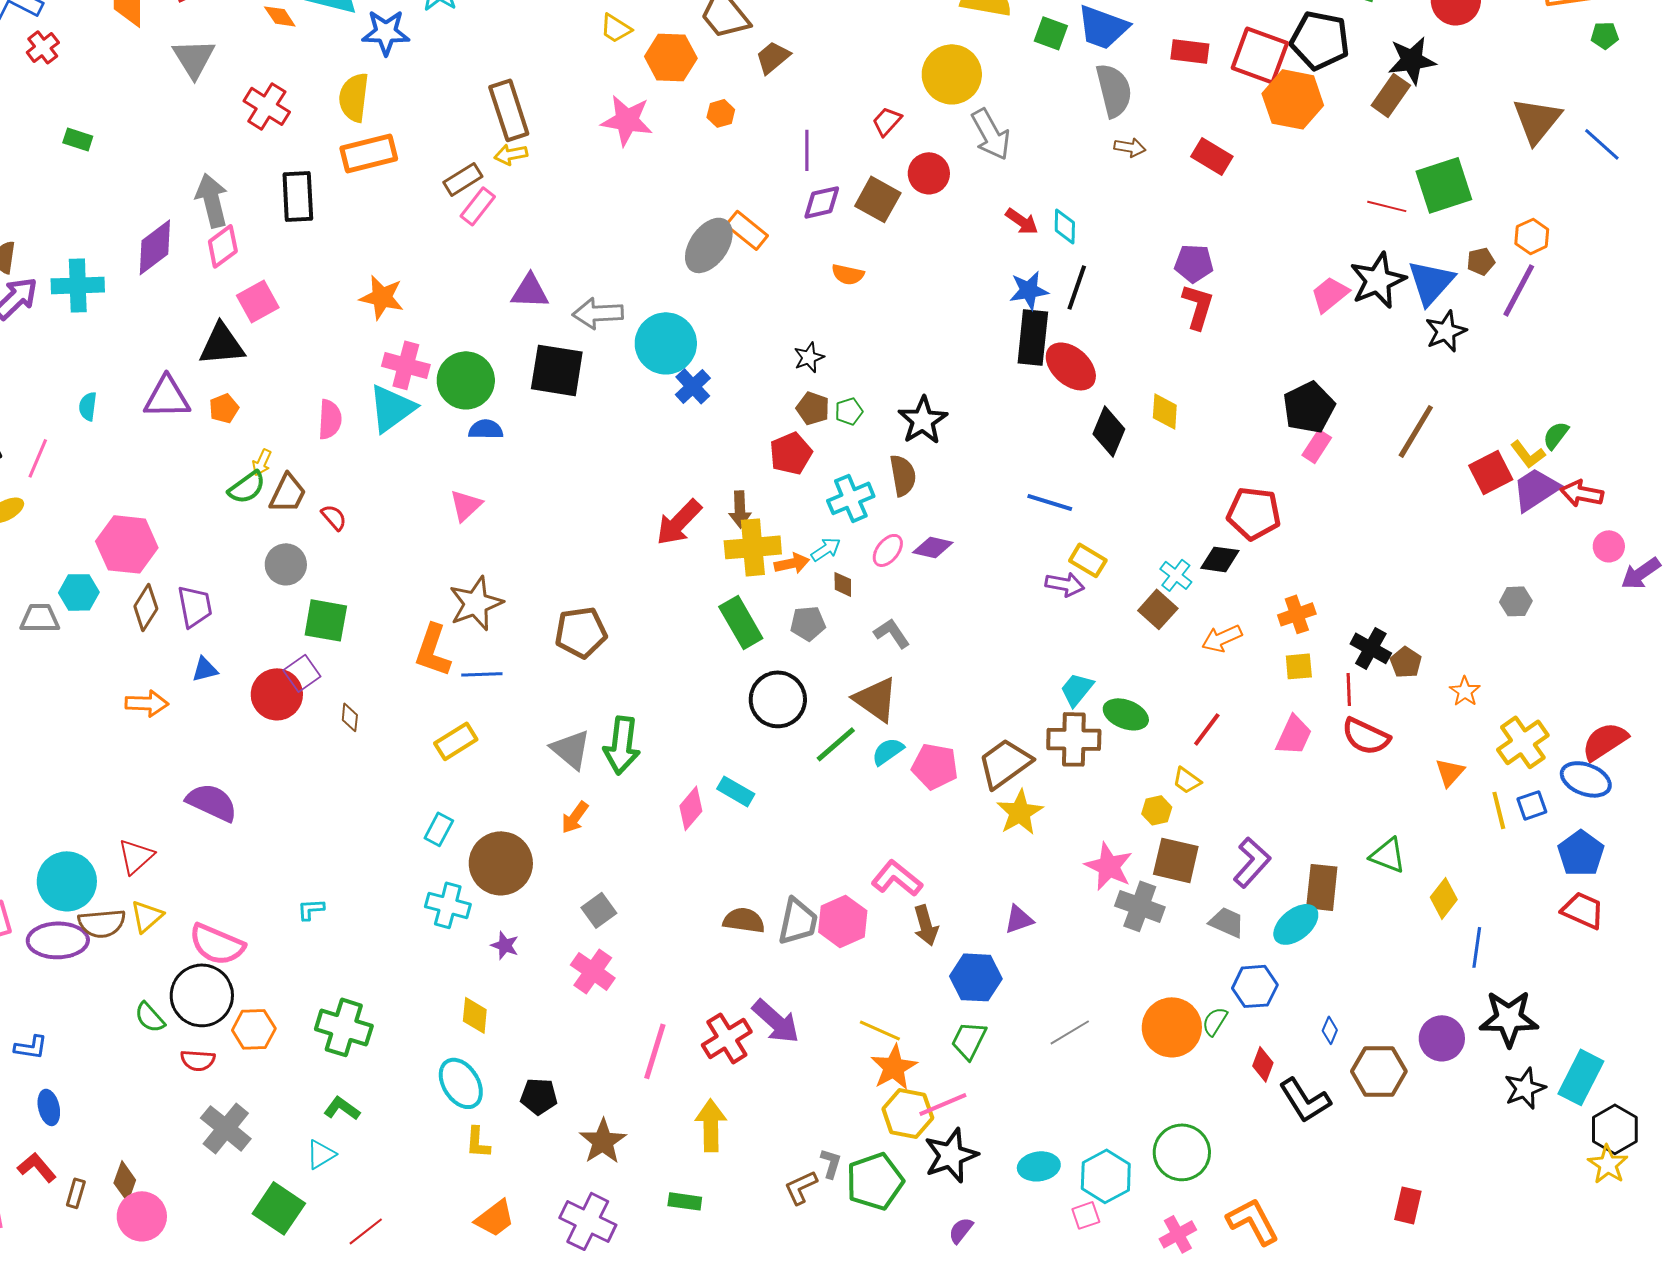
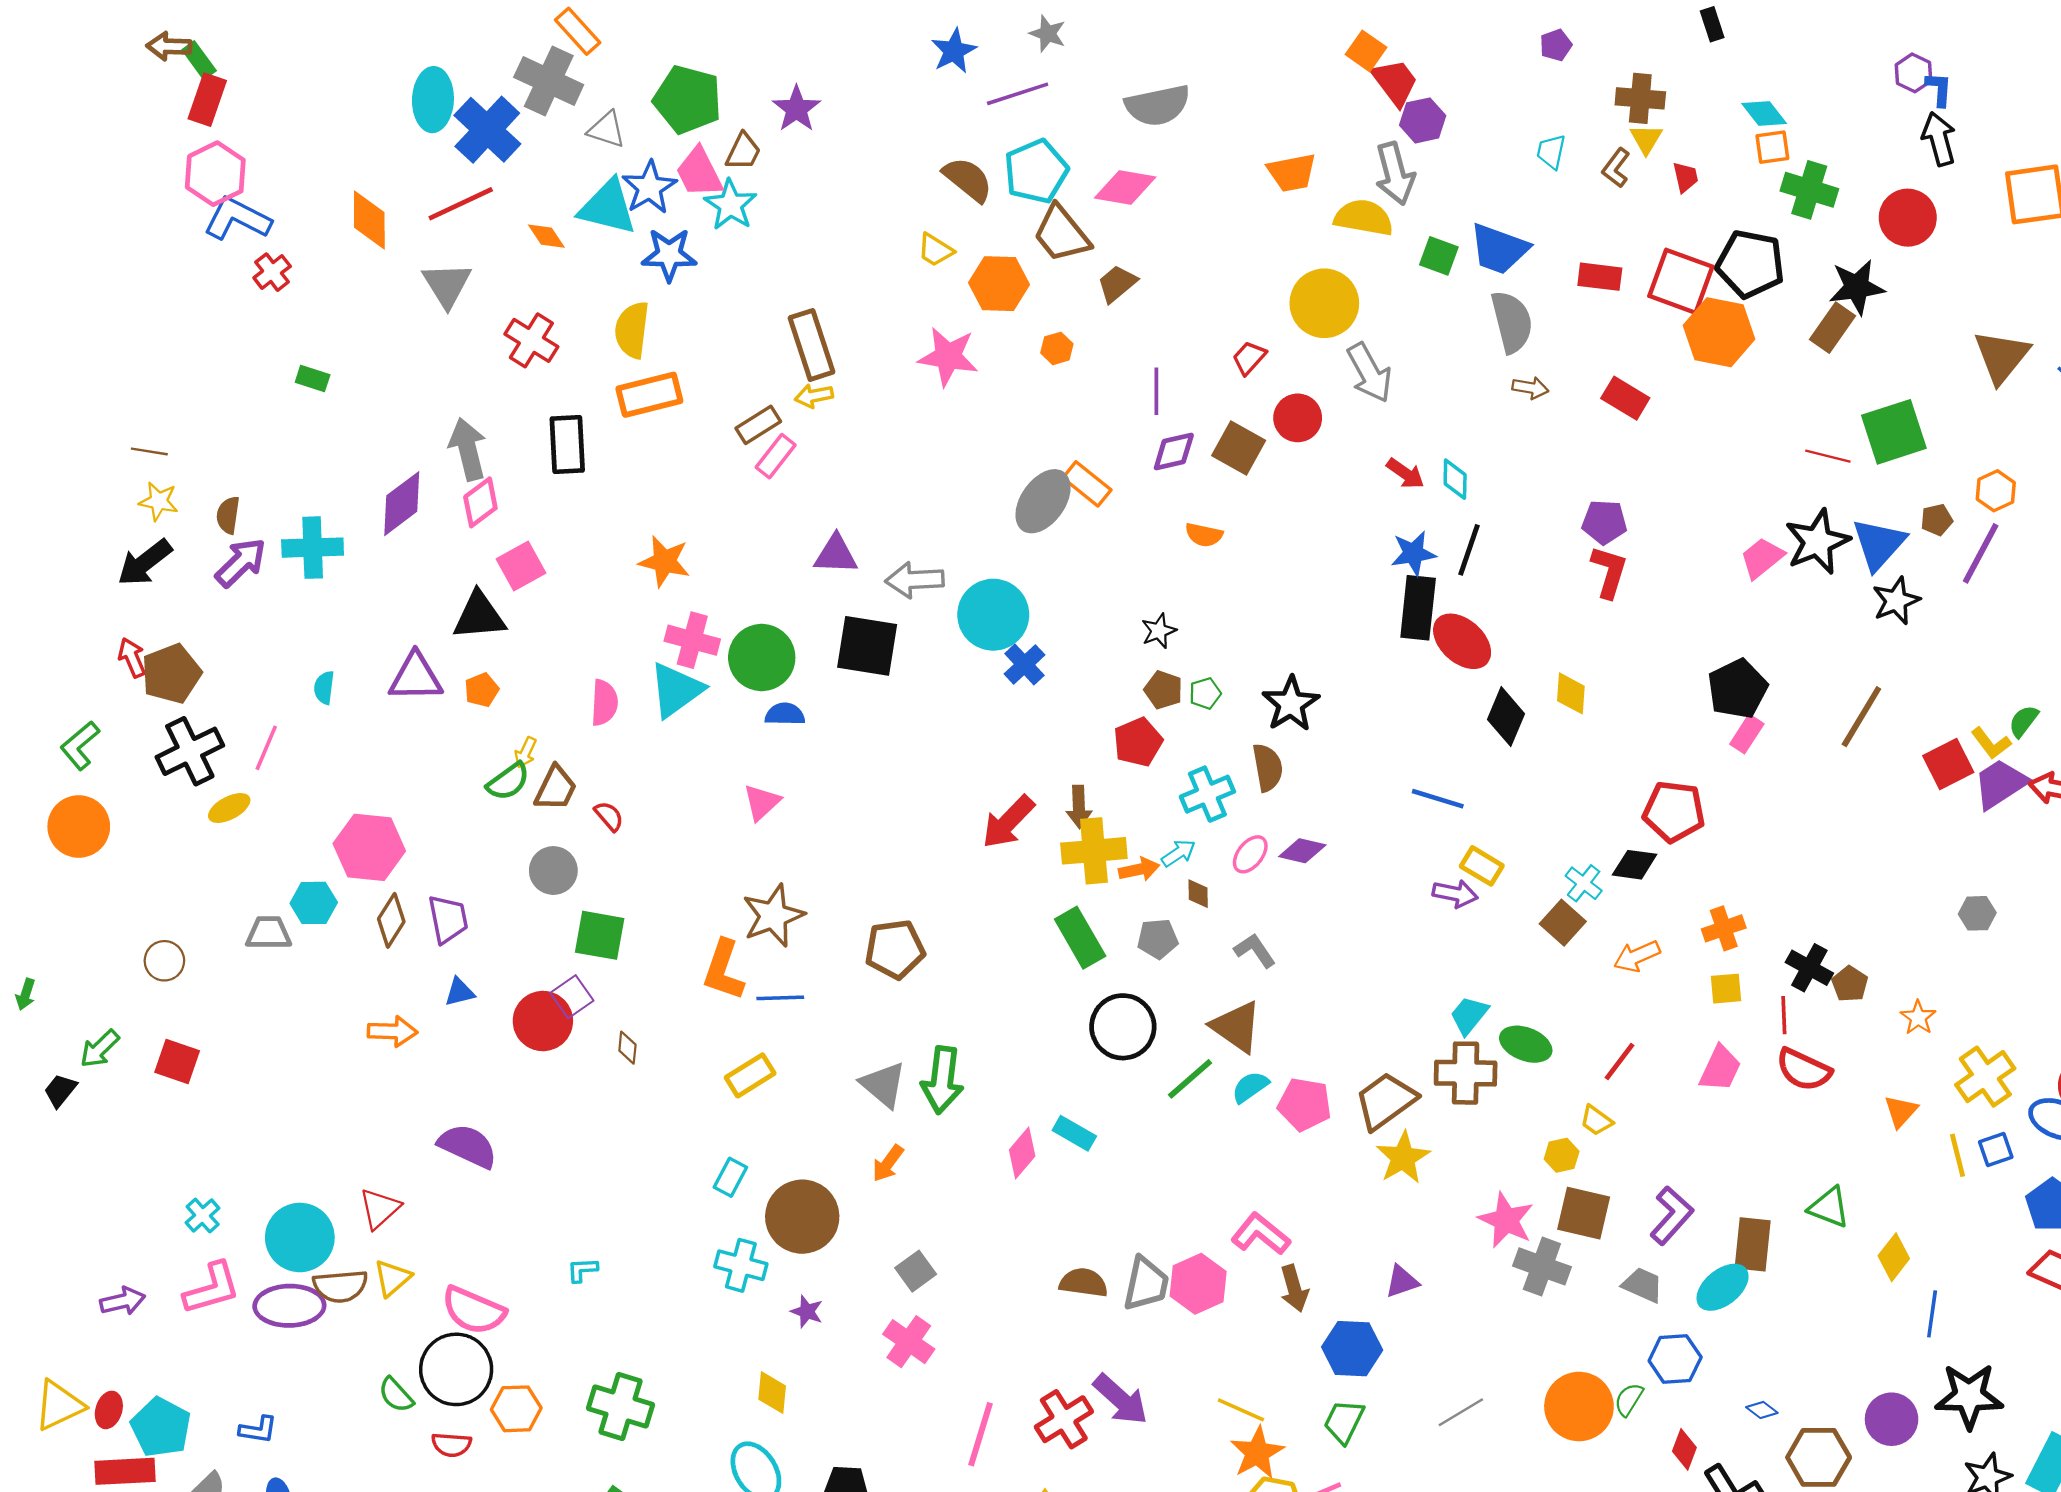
blue diamond: (1330, 1030) -> (1762, 1410), turned -76

